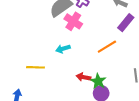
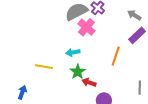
orange line: (107, 47) -> (116, 56), turned -48
green star: (98, 81) -> (78, 72), moved

